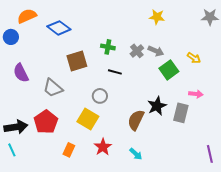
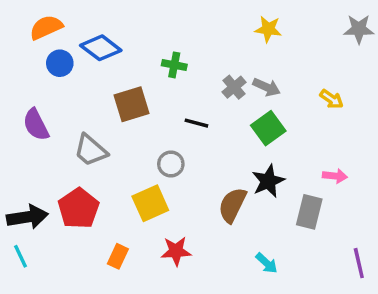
blue circle: (11, 37) -> (60, 63), moved
green cross: (108, 47) -> (174, 65), moved
green square: (169, 70) -> (268, 128), moved
pink arrow: (196, 94) -> (335, 176), moved
gray rectangle: (181, 113) -> (309, 212), moved
yellow square: (88, 119) -> (150, 203), turned 35
red star: (103, 147) -> (176, 251), turned 30
cyan arrow: (136, 154) -> (267, 263), moved

